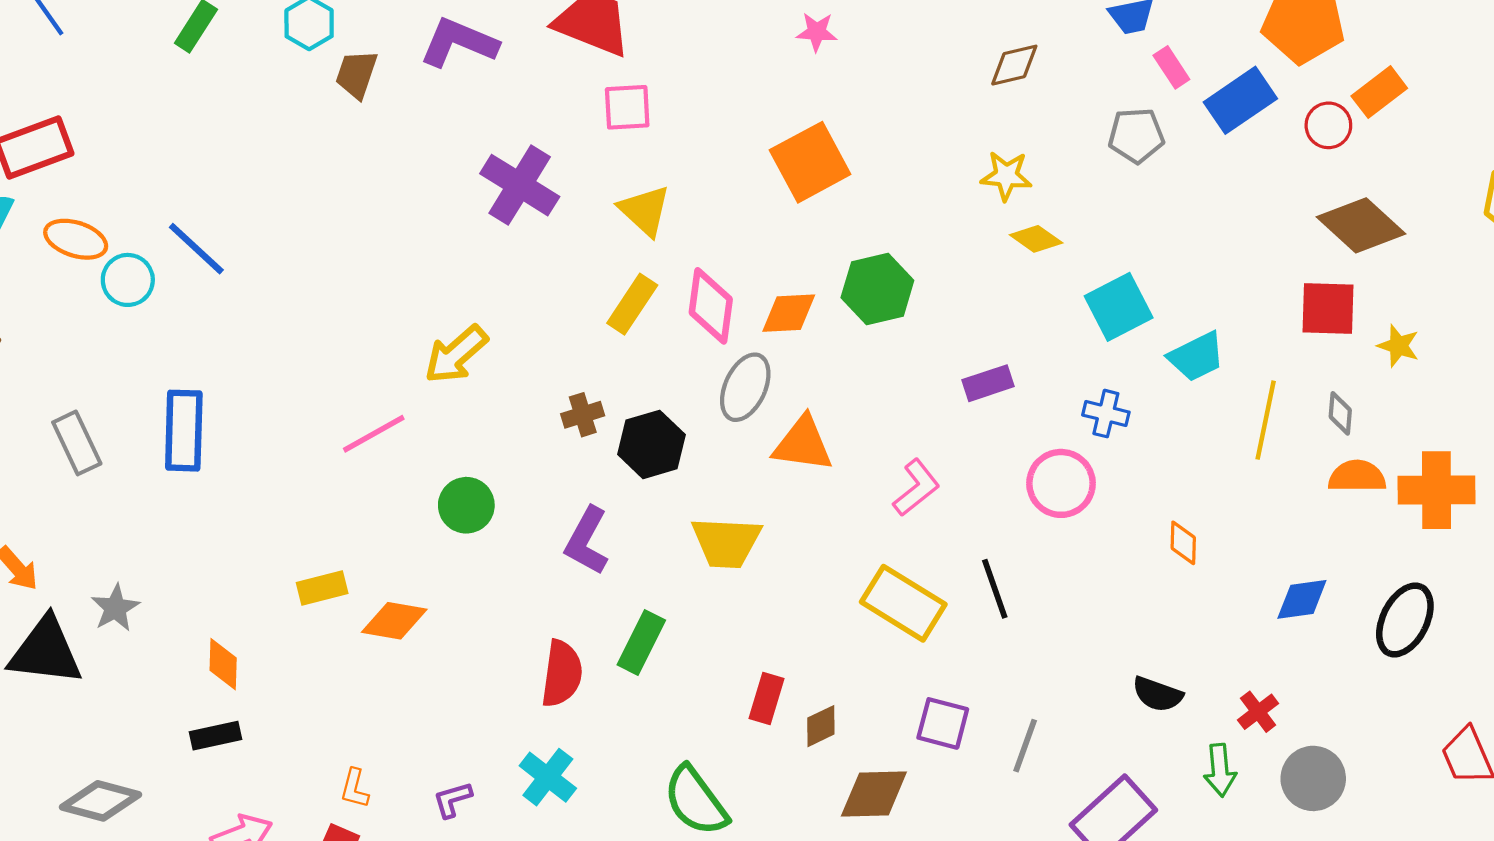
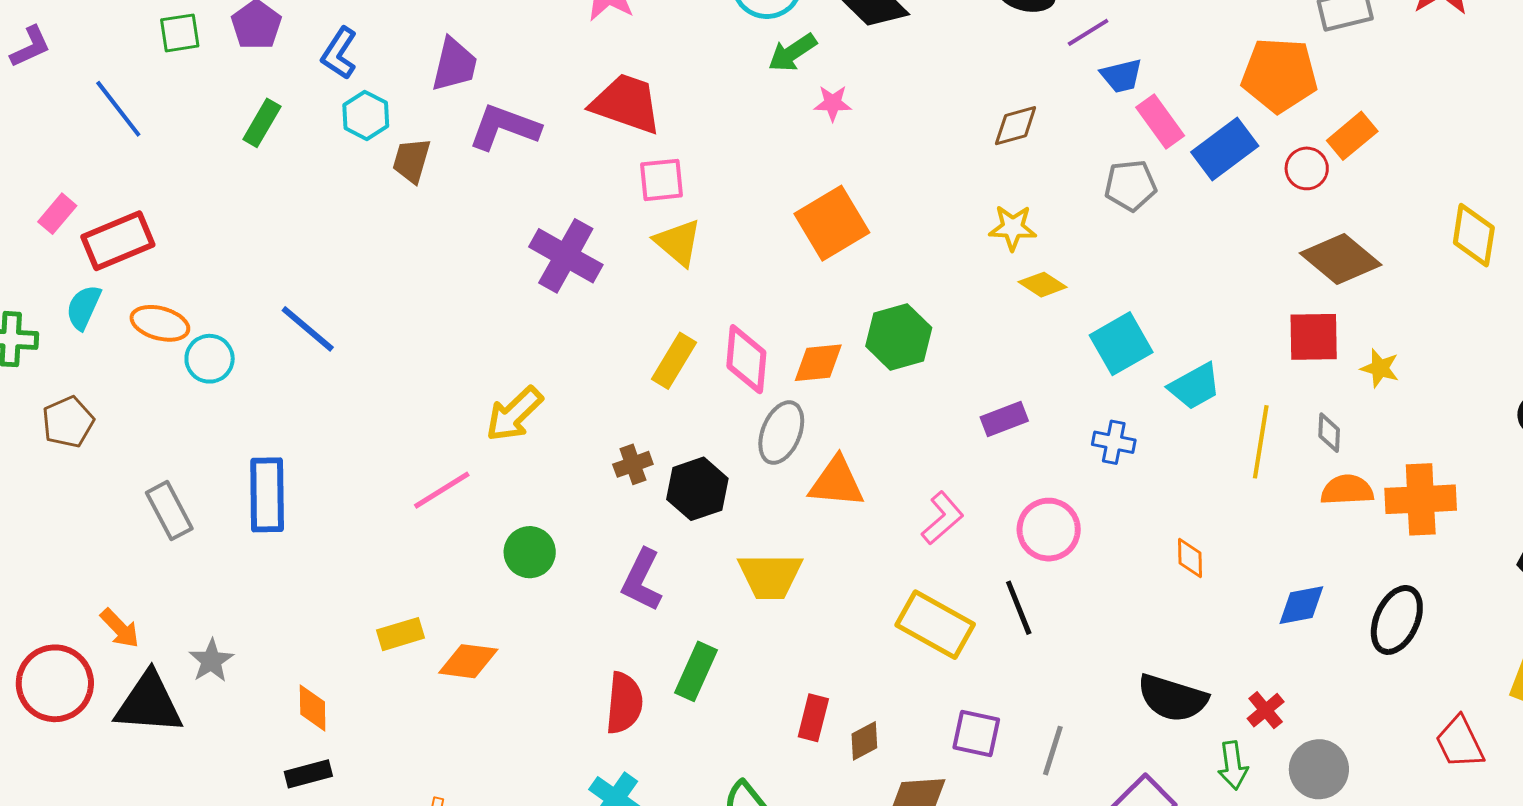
pink rectangle: (1171, 67) -> (1160, 121), size x1.4
yellow triangle: (645, 211) -> (678, 242), moved
blue line: (196, 249) -> (308, 329), moved
pink circle: (1061, 483) -> (1049, 530), moved
black semicircle: (1158, 694) -> (1172, 698), size x1.5

